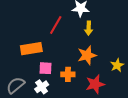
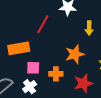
yellow arrow: (89, 28) -> (89, 28), moved

